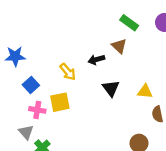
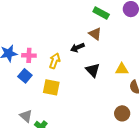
yellow arrow: (68, 72) -> (55, 61), turned -112
yellow square: (60, 102) -> (51, 87), turned 30
pink cross: (37, 110) -> (29, 55), moved

